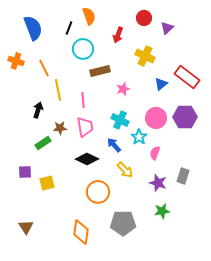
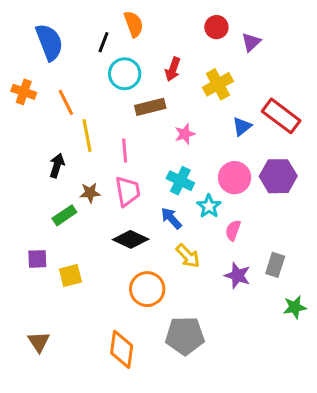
red arrow: (118, 35) -> (173, 69), moved
yellow cross: (145, 56) -> (218, 84), turned 36
green star: (162, 211) -> (295, 307), moved

